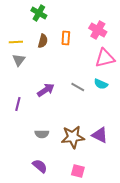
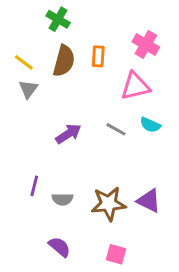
brown semicircle: (43, 41) -> (64, 61), size x1.5
yellow line: (16, 42) -> (24, 62), turned 40
pink triangle: (105, 58) -> (135, 86), moved
purple line: (18, 104) -> (34, 186), moved

